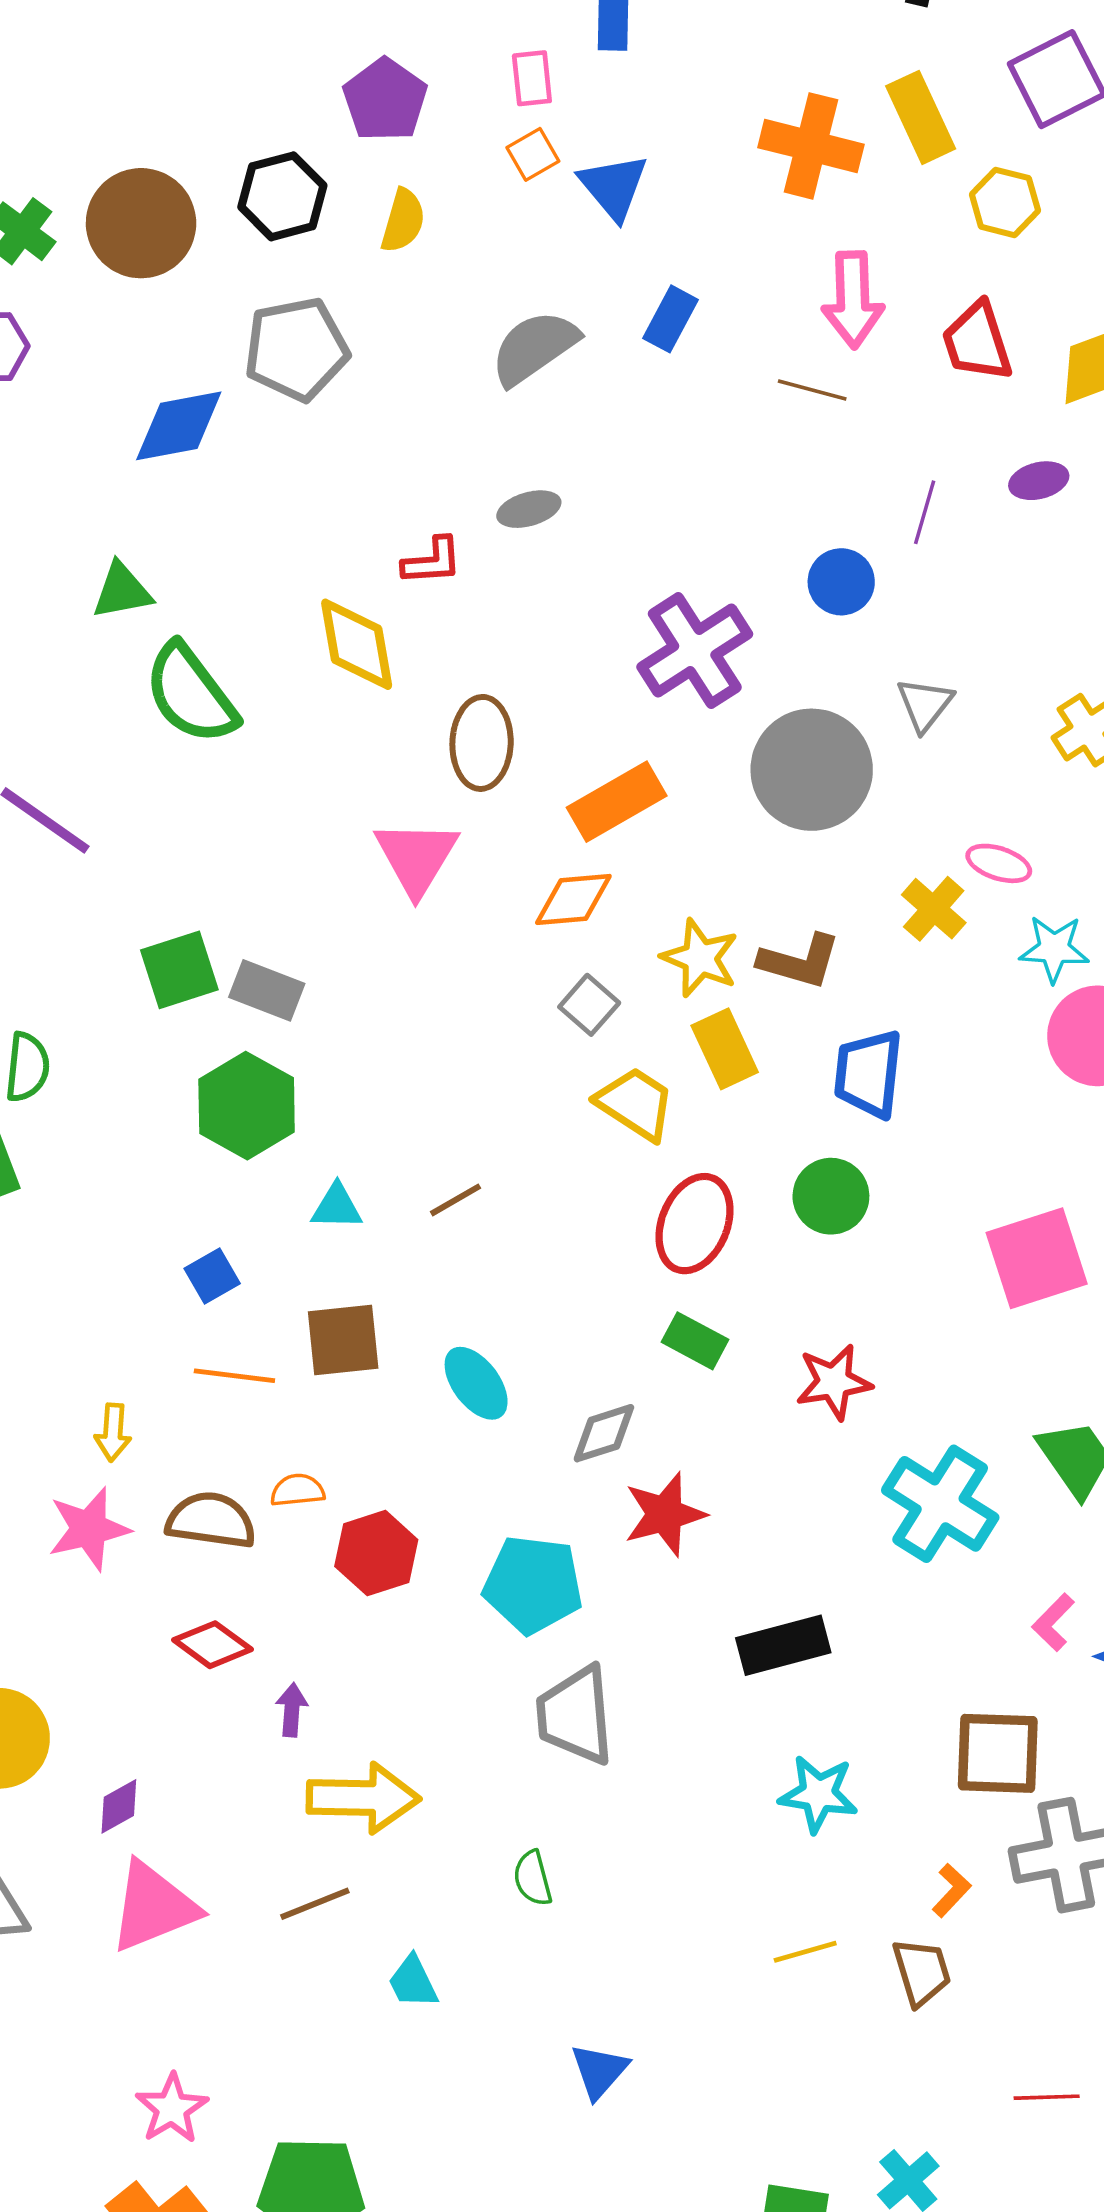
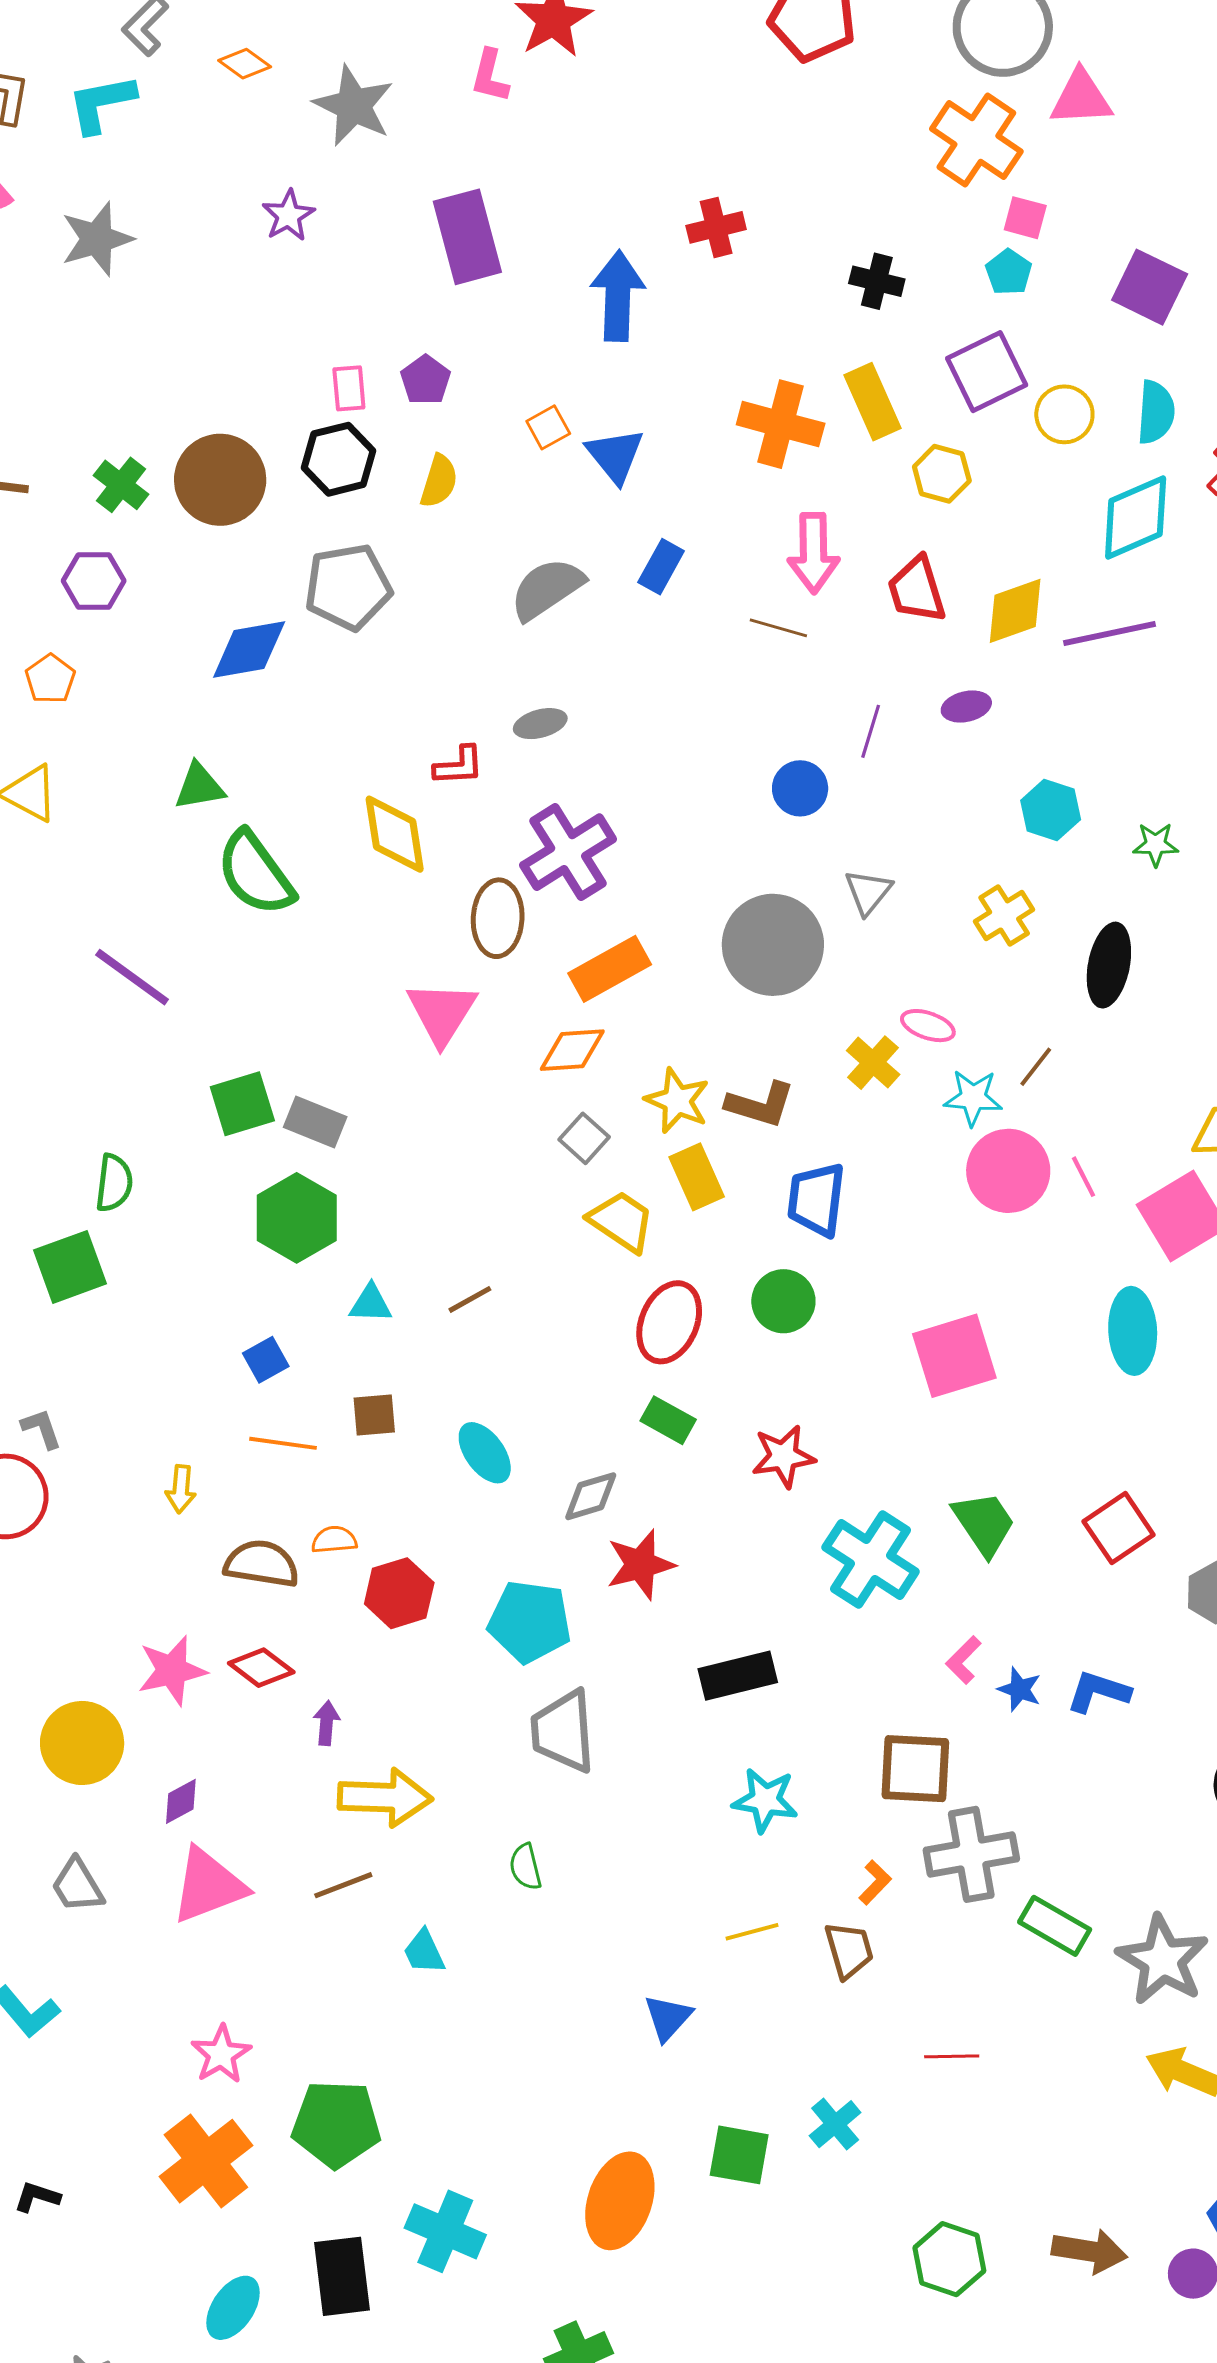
pink rectangle: (532, 78) -> (349, 388), moved
purple pentagon: (385, 100) -> (426, 380), size x0.7
purple cross: (695, 650) -> (568, 852), moved
brown square: (343, 1340) -> (374, 1415), size x0.7
pink star: (89, 1529) -> (172, 1671), moved
blue triangle: (599, 2071) -> (668, 2018), moved

